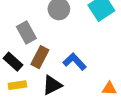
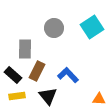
gray rectangle: (26, 32) -> (25, 49), turned 30
black triangle: (52, 85) -> (48, 96), turned -42

